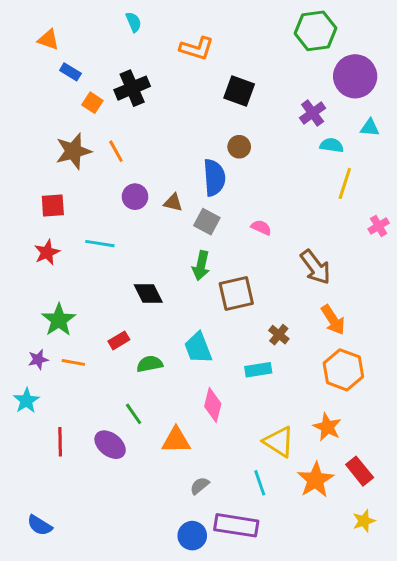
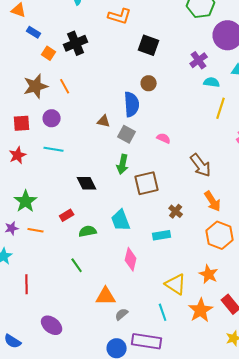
purple circle: (135, 197) -> (52, 118), moved
orange triangle: (176, 440) -> (106, 296), moved
purple ellipse: (110, 445) -> (52, 325), moved

